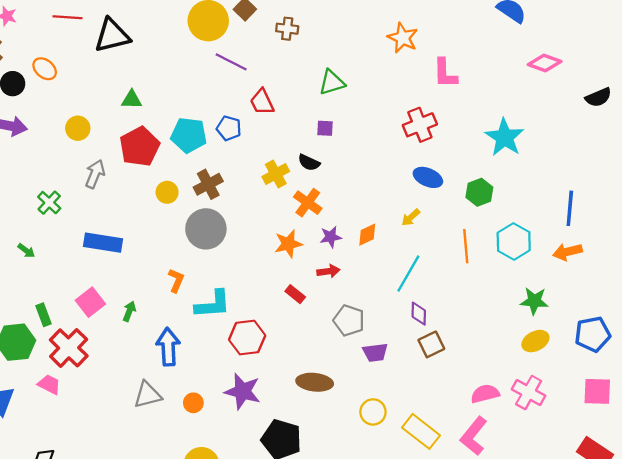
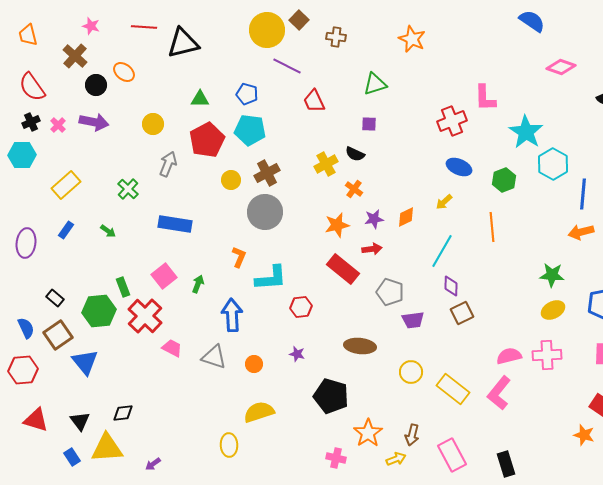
orange star: (403, 38) -> (412, 39), moved
pink L-shape: (445, 73) -> (485, 98), moved
blue pentagon: (229, 128) -> (247, 94), moved
orange cross: (308, 203) -> (354, 189), size x0.7
cyan hexagon: (514, 241) -> (553, 164), moved
red rectangle: (295, 294) -> (343, 269), size x1.8
red hexagon: (247, 338) -> (301, 307), size x0.7
pink trapezoid: (49, 385) -> (172, 348), moved
purple star: (243, 391) -> (297, 354), size x0.5
pink cross: (529, 393) -> (547, 355), turned -32
gray triangle: (148, 395) -> (214, 357), turned 32

